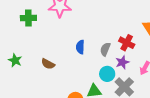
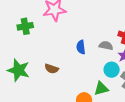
gray semicircle: (105, 49) -> (106, 46), turned 88
green star: (15, 60) -> (19, 70), size x1.6

